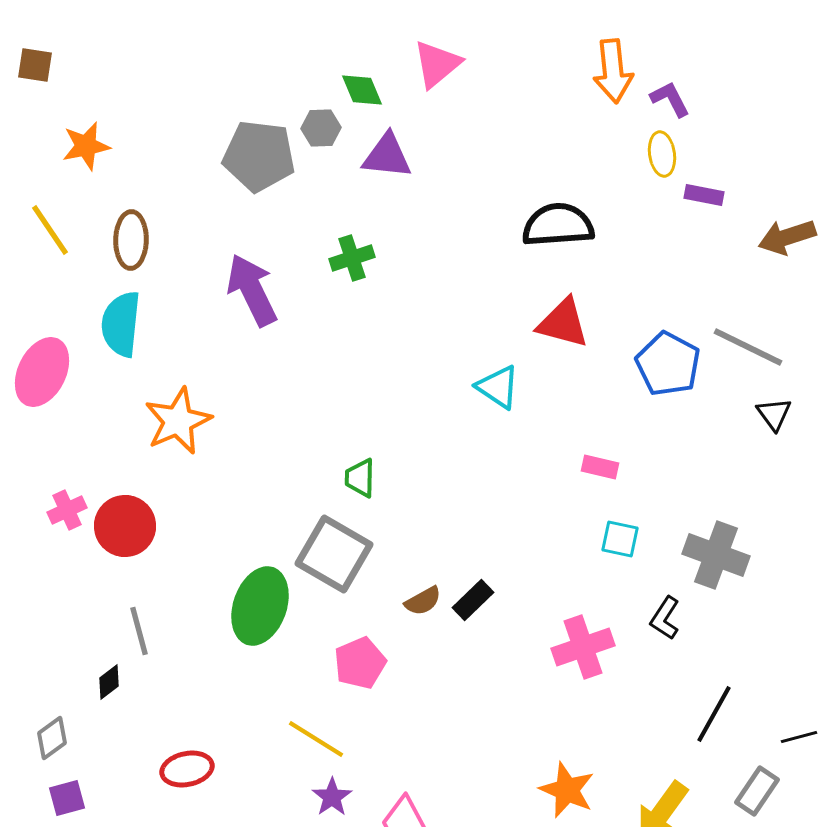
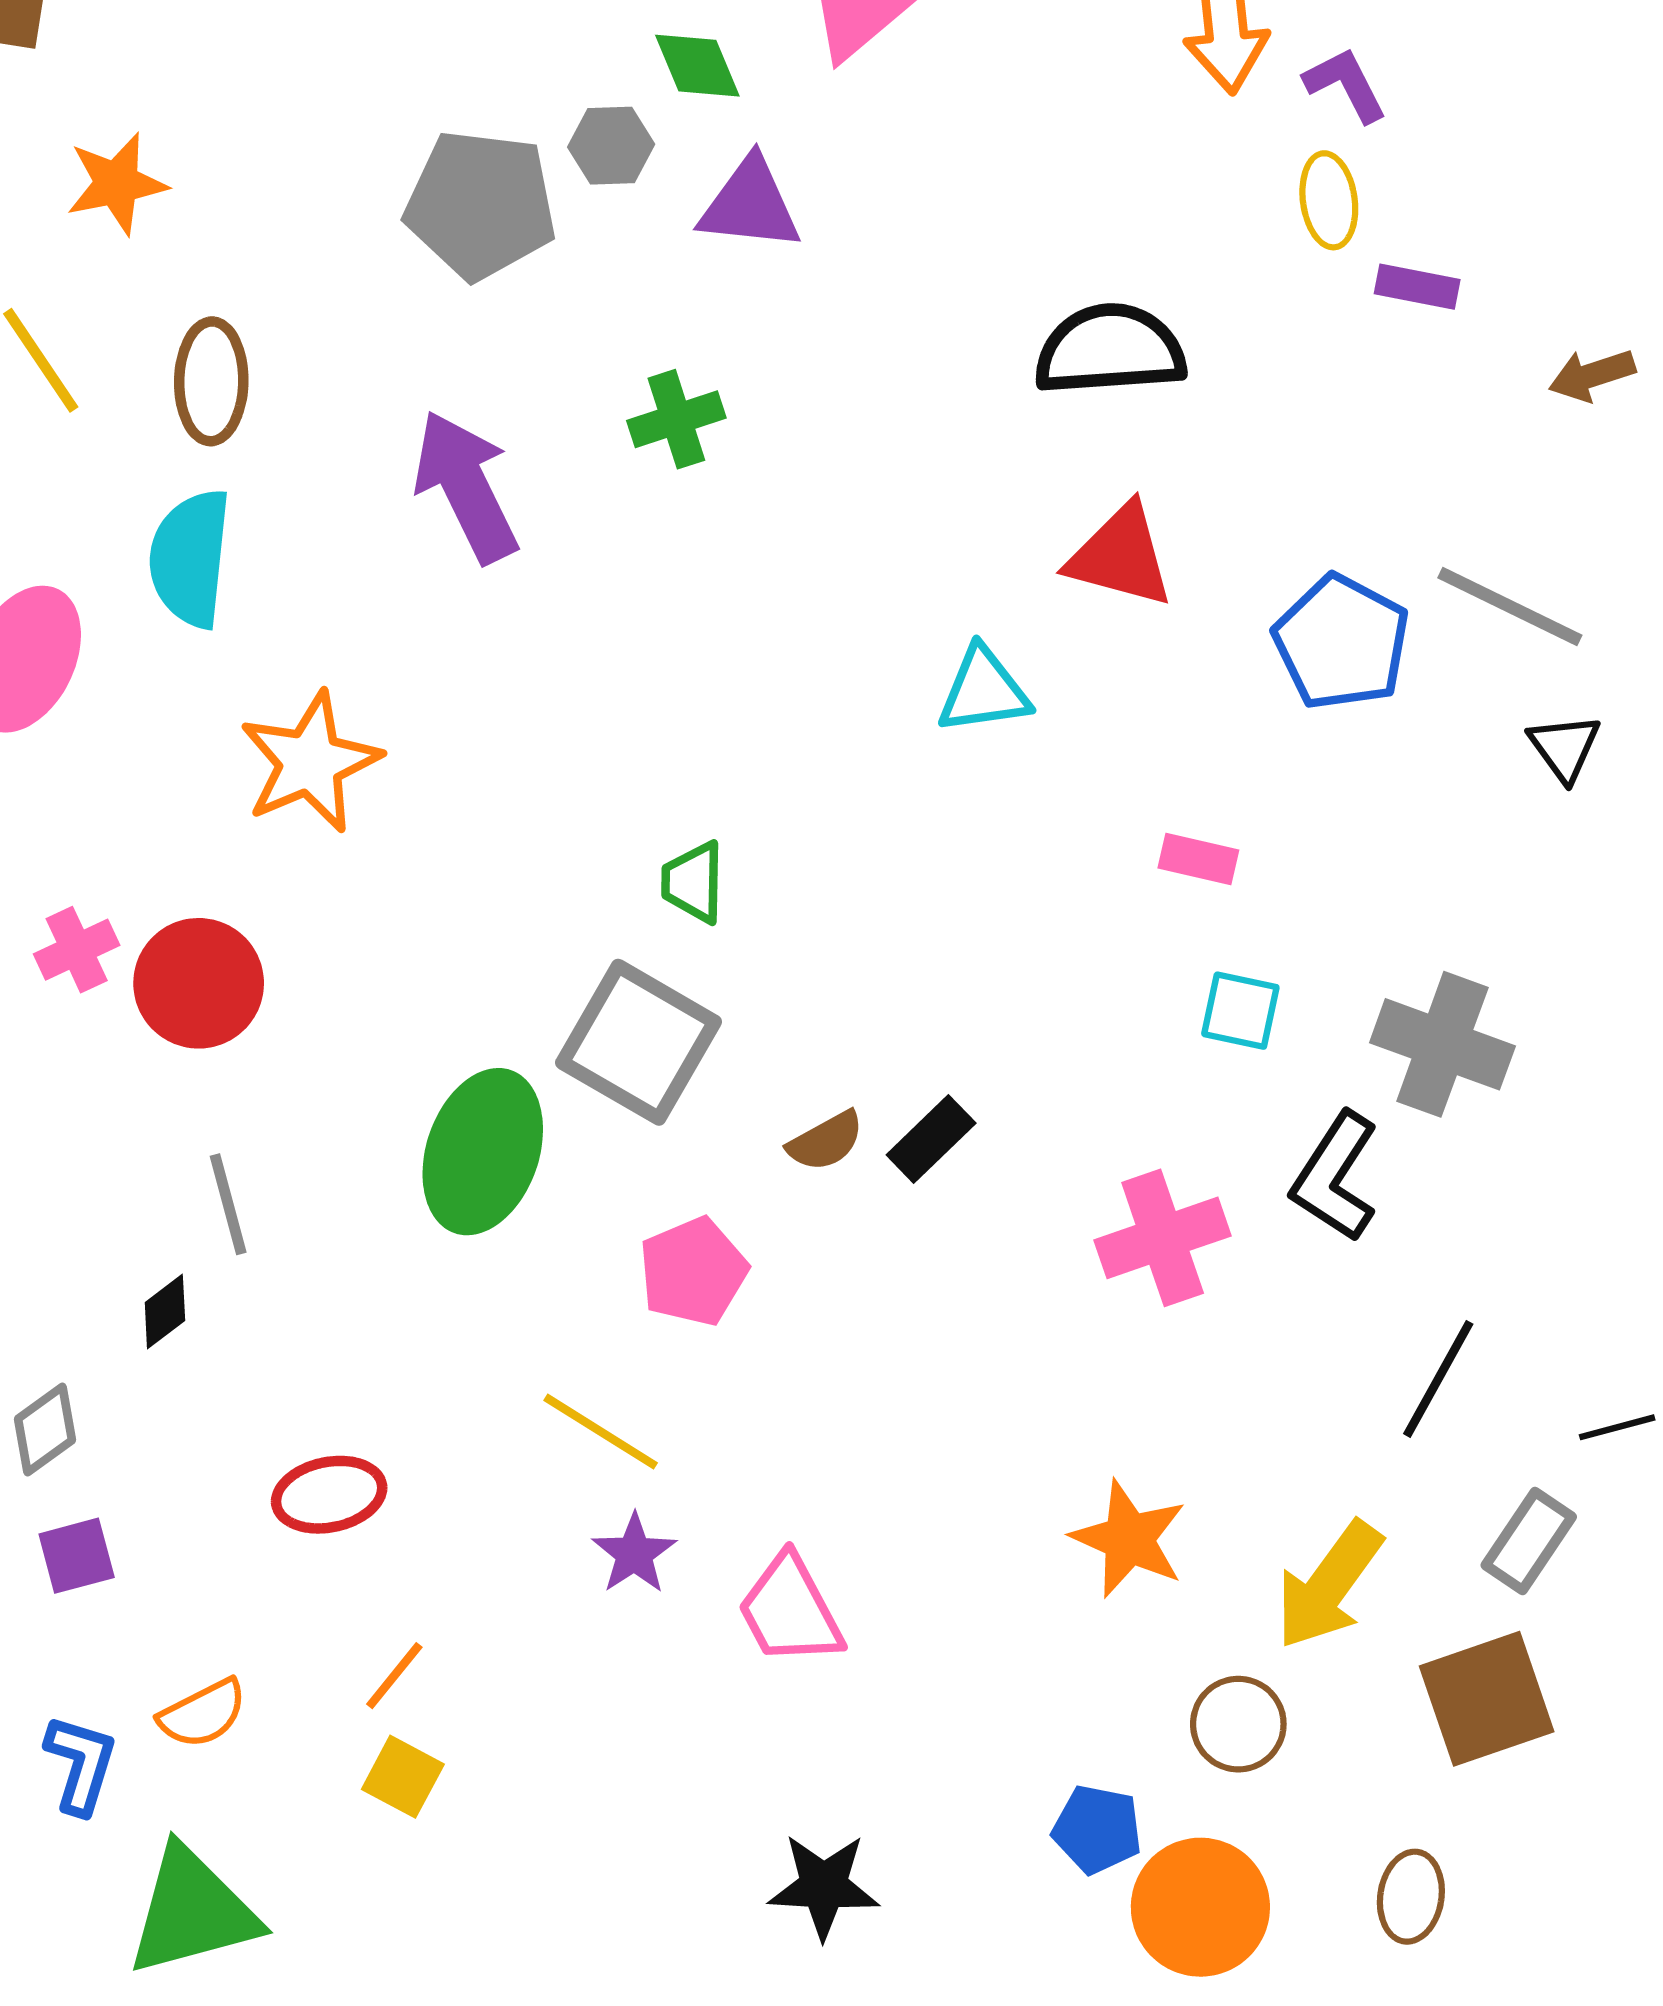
brown arrow: (787, 237) -> (1592, 375), size x0.7
cyan triangle: (498, 387) -> (984, 691), turned -42
black L-shape: (665, 618) -> (1335, 1177), size x1.4

